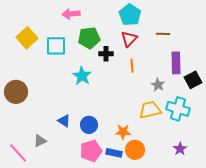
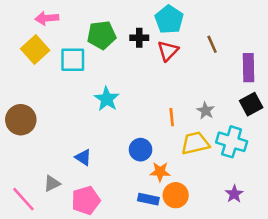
pink arrow: (71, 14) -> (47, 18), moved
brown line: (163, 34) -> (212, 44), turned 64
green pentagon: (89, 38) -> (101, 35), moved
black cross: (106, 54) -> (139, 38), moved
purple rectangle: (176, 63) -> (249, 68), moved
orange line: (132, 66) -> (172, 117), moved
blue circle: (89, 125) -> (141, 150), moved
pink pentagon: (91, 151) -> (86, 200), moved

